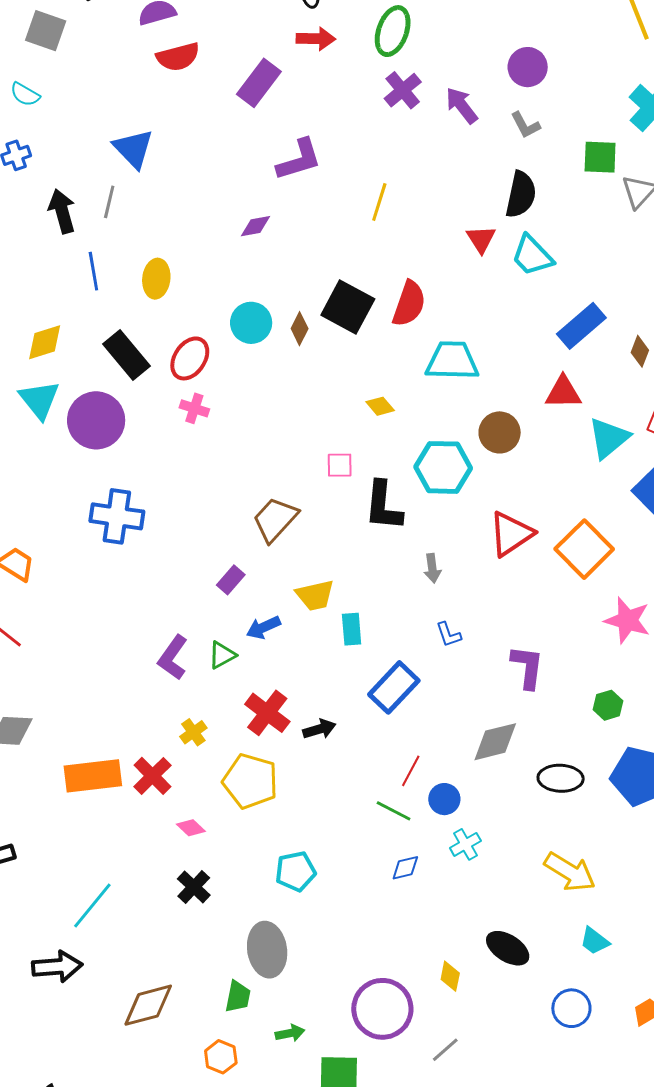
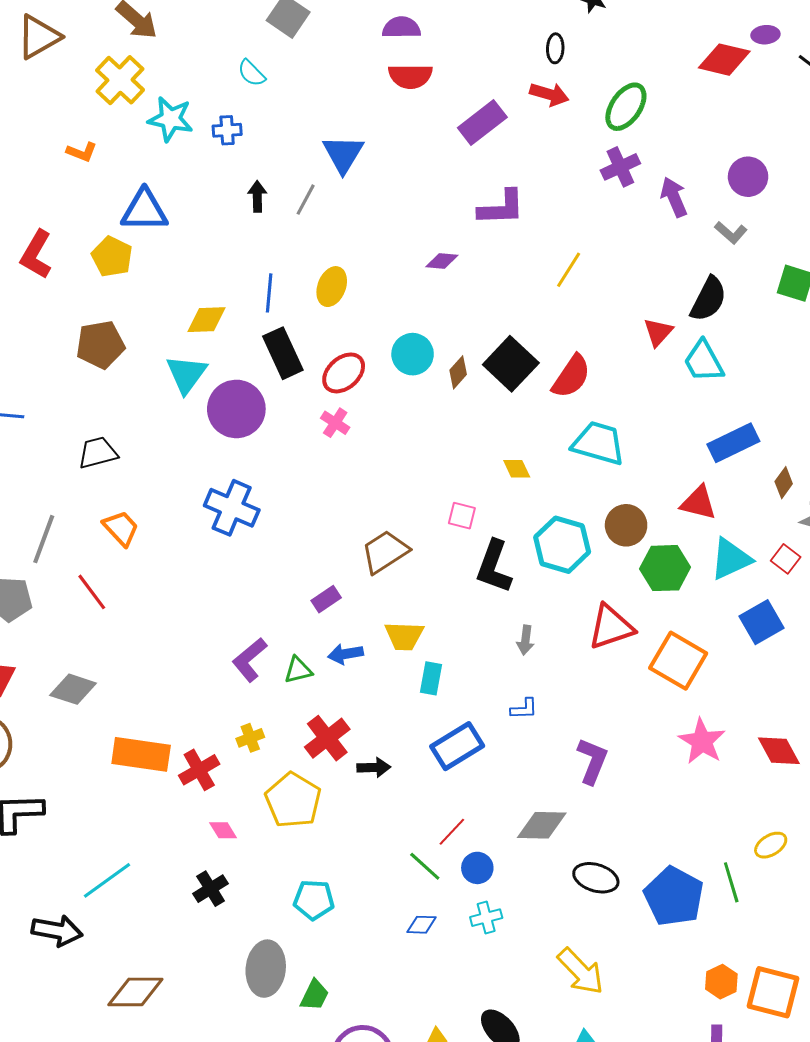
gray L-shape: (525, 125) -> (731, 233), turned -36
black arrow: (62, 211) -> (257, 196), size x0.7
blue line: (93, 271) -> (269, 293), moved
orange square: (584, 549) -> (678, 661), turned -30
blue L-shape: (449, 635) -> (524, 709), turned -88
green hexagon: (608, 705) -> (665, 568), moved, size x1.6
green trapezoid: (238, 997) -> (315, 995), moved

